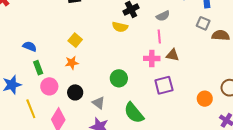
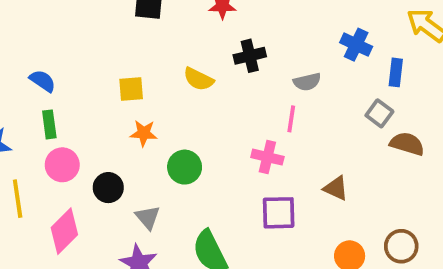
yellow semicircle: (120, 27) -> (198, 79), moved
yellow square: (75, 40) -> (131, 89), turned 32
brown triangle: (173, 55) -> (336, 188), moved
orange star: (72, 63) -> (144, 133), moved
green circle: (119, 78) -> (185, 167), moved

